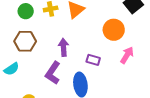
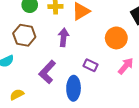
purple arrow: (64, 47) -> (63, 37), moved

